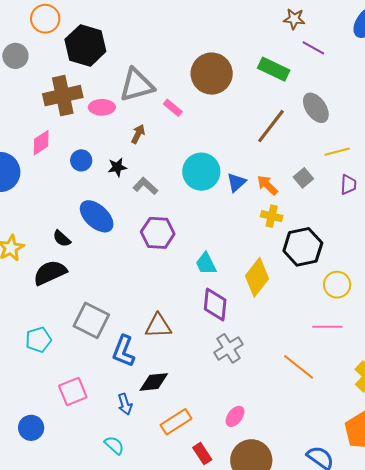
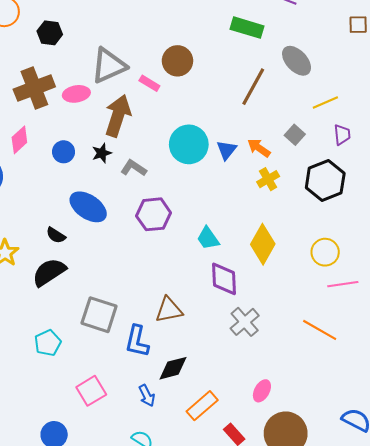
black hexagon: (85, 45) -> (50, 33), size x0.6
brown circle: (212, 74) -> (177, 61), moved, size x0.7
brown arrow: (138, 134) -> (118, 116), size x2.0
yellow cross: (272, 216) -> (268, 179), turned -35
black hexagon: (303, 247) -> (325, 180), moved
yellow circle: (337, 285) -> (325, 252), moved

